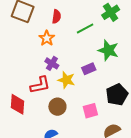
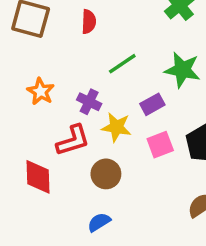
green line: (85, 28) -> (122, 64), moved
orange star: (47, 38) -> (41, 91), moved
pink square: (90, 111) -> (160, 145), moved

